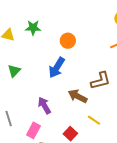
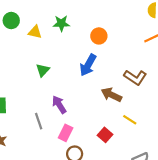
brown L-shape: (101, 81) -> (135, 77), turned 50
purple arrow: (44, 105) -> (59, 105), moved

